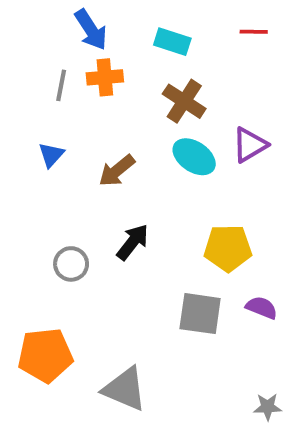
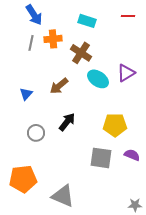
blue arrow: (91, 30) -> (34, 15), moved
brown cross: (184, 101) -> (81, 53), moved
blue triangle: (51, 155) -> (26, 94), moved

